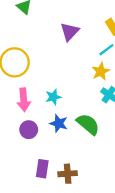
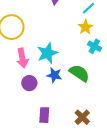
cyan star: (53, 97) -> (47, 53), size x1.5
brown cross: (68, 174) -> (82, 117), moved, turned -35

